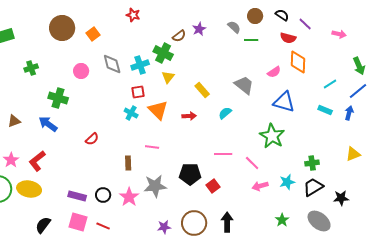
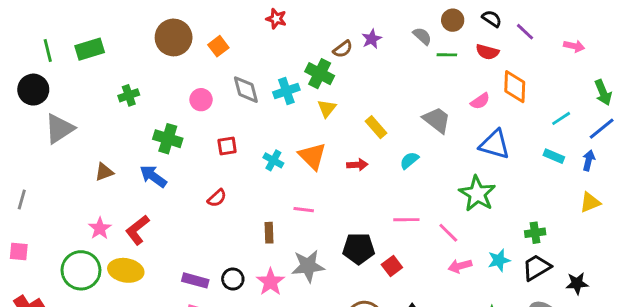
red semicircle: (288, 38) -> (487, 52), moved
red square: (138, 92) -> (227, 146), moved
yellow triangle: (353, 154) -> (590, 202), moved

